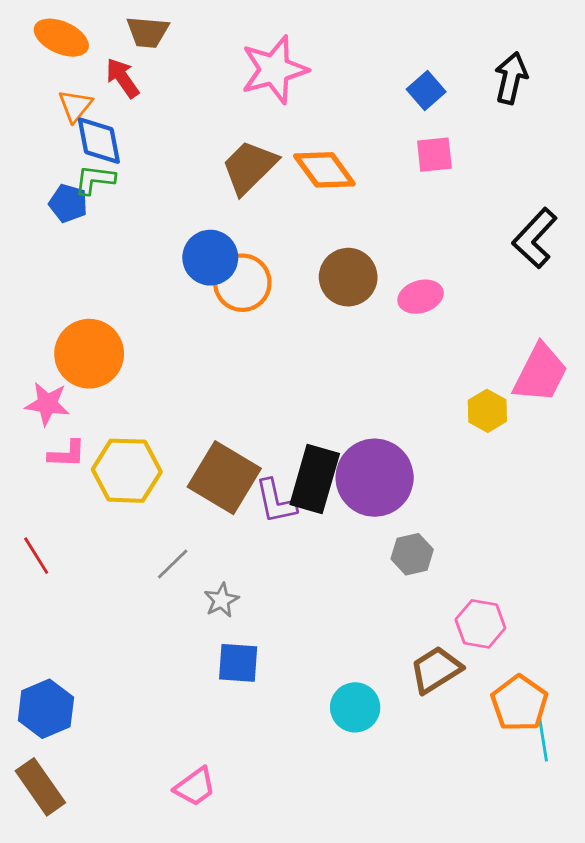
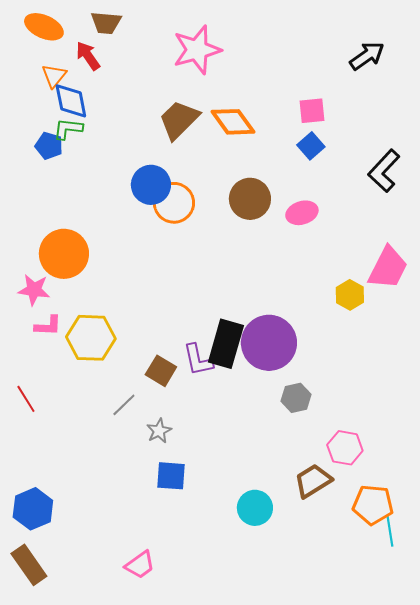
black arrow: (511, 78) -> (367, 56), turned 42
blue square: (426, 91) -> (311, 146), moved
brown square: (224, 478) -> (161, 371), moved, size x0.6
orange pentagon: (519, 703) -> (373, 505), turned -30

